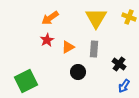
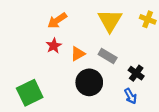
gray rectangle: (94, 49) -> (108, 56), turned -63
black circle: (78, 72) -> (89, 82), size x1.5
blue arrow: (124, 86) -> (130, 96), moved, turned -64

